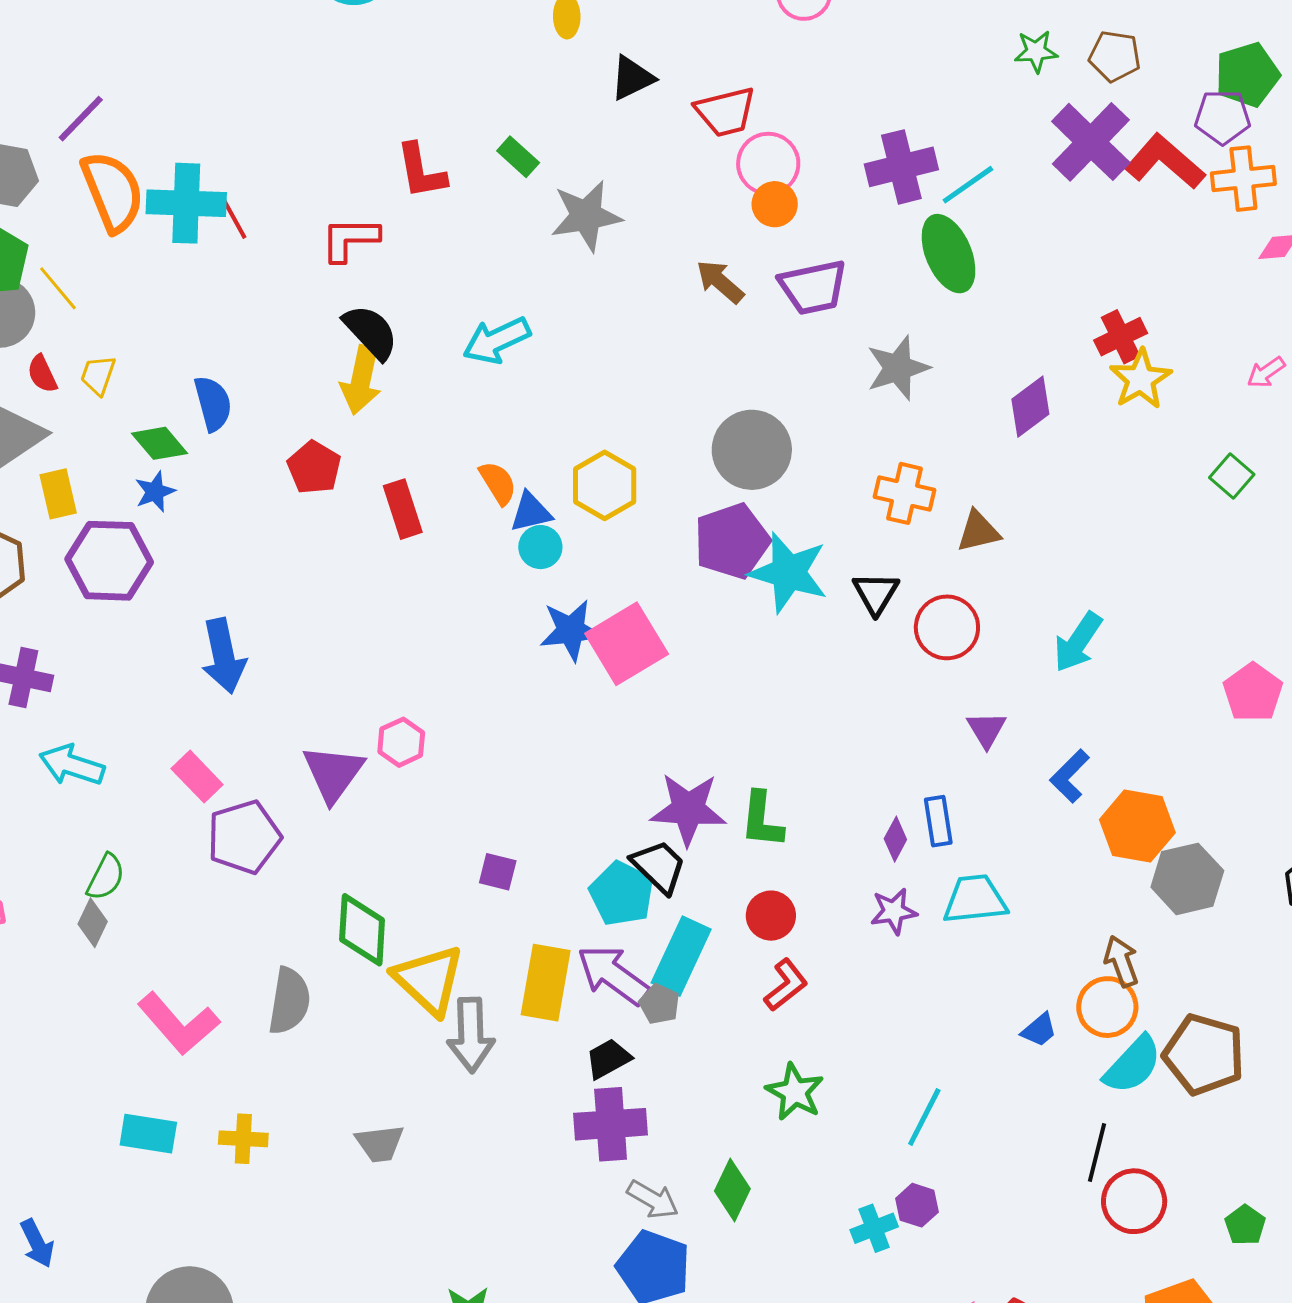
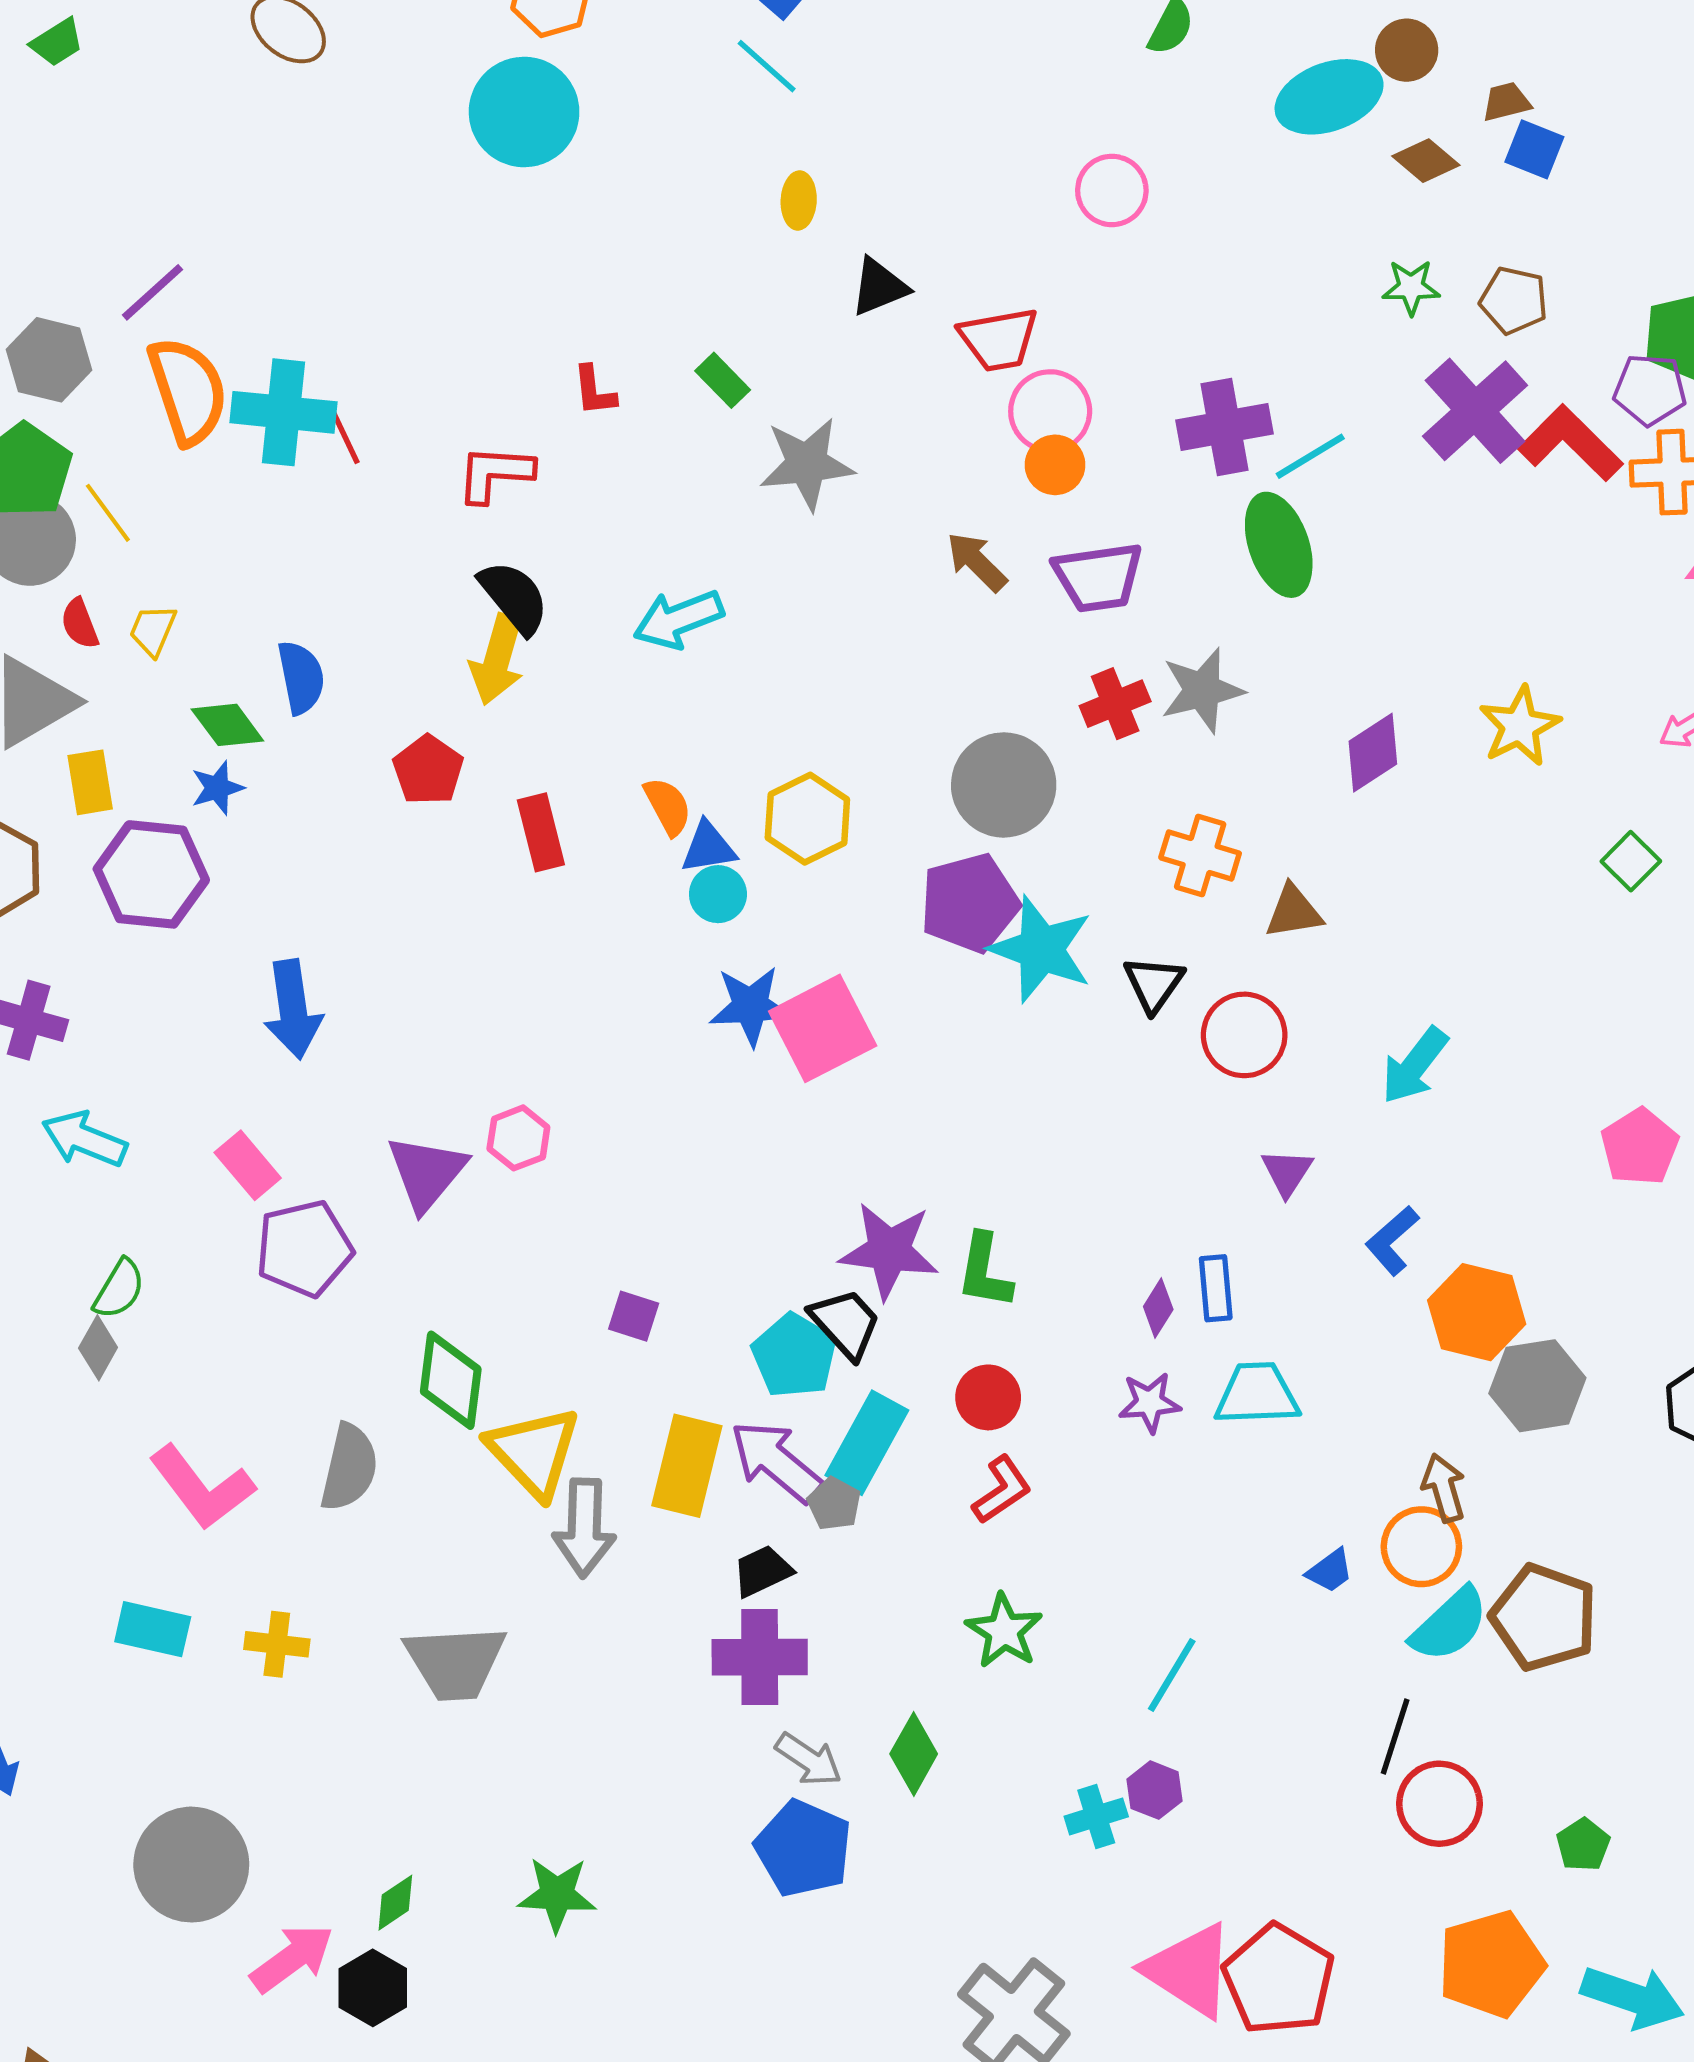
red L-shape: (421, 171) -> (594, 391), size x0.7
red cross: (1121, 337) -> (1115, 704), moved
gray trapezoid: (380, 1144) -> (455, 1662), size x1.6

